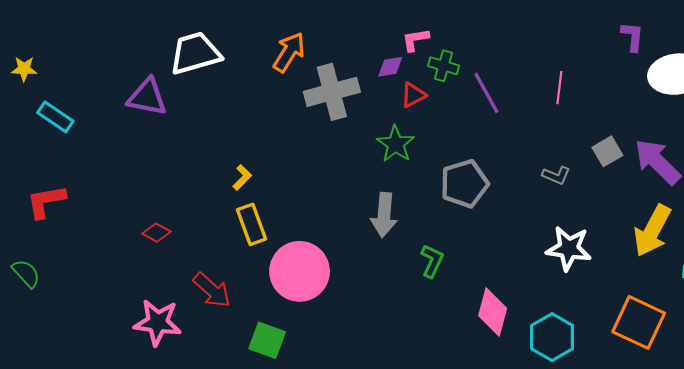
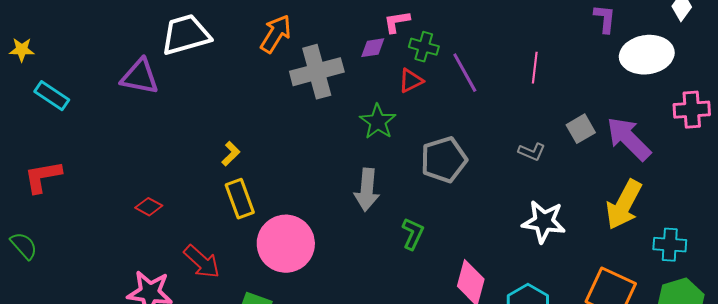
red triangle: (413, 95) -> (411, 81), moved

